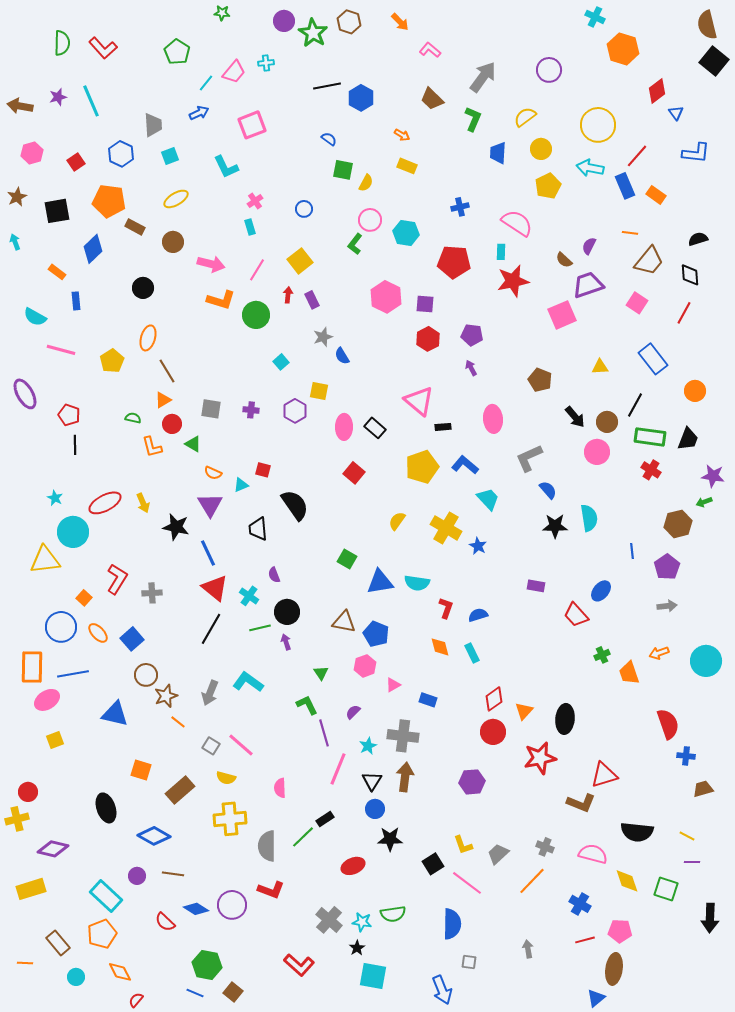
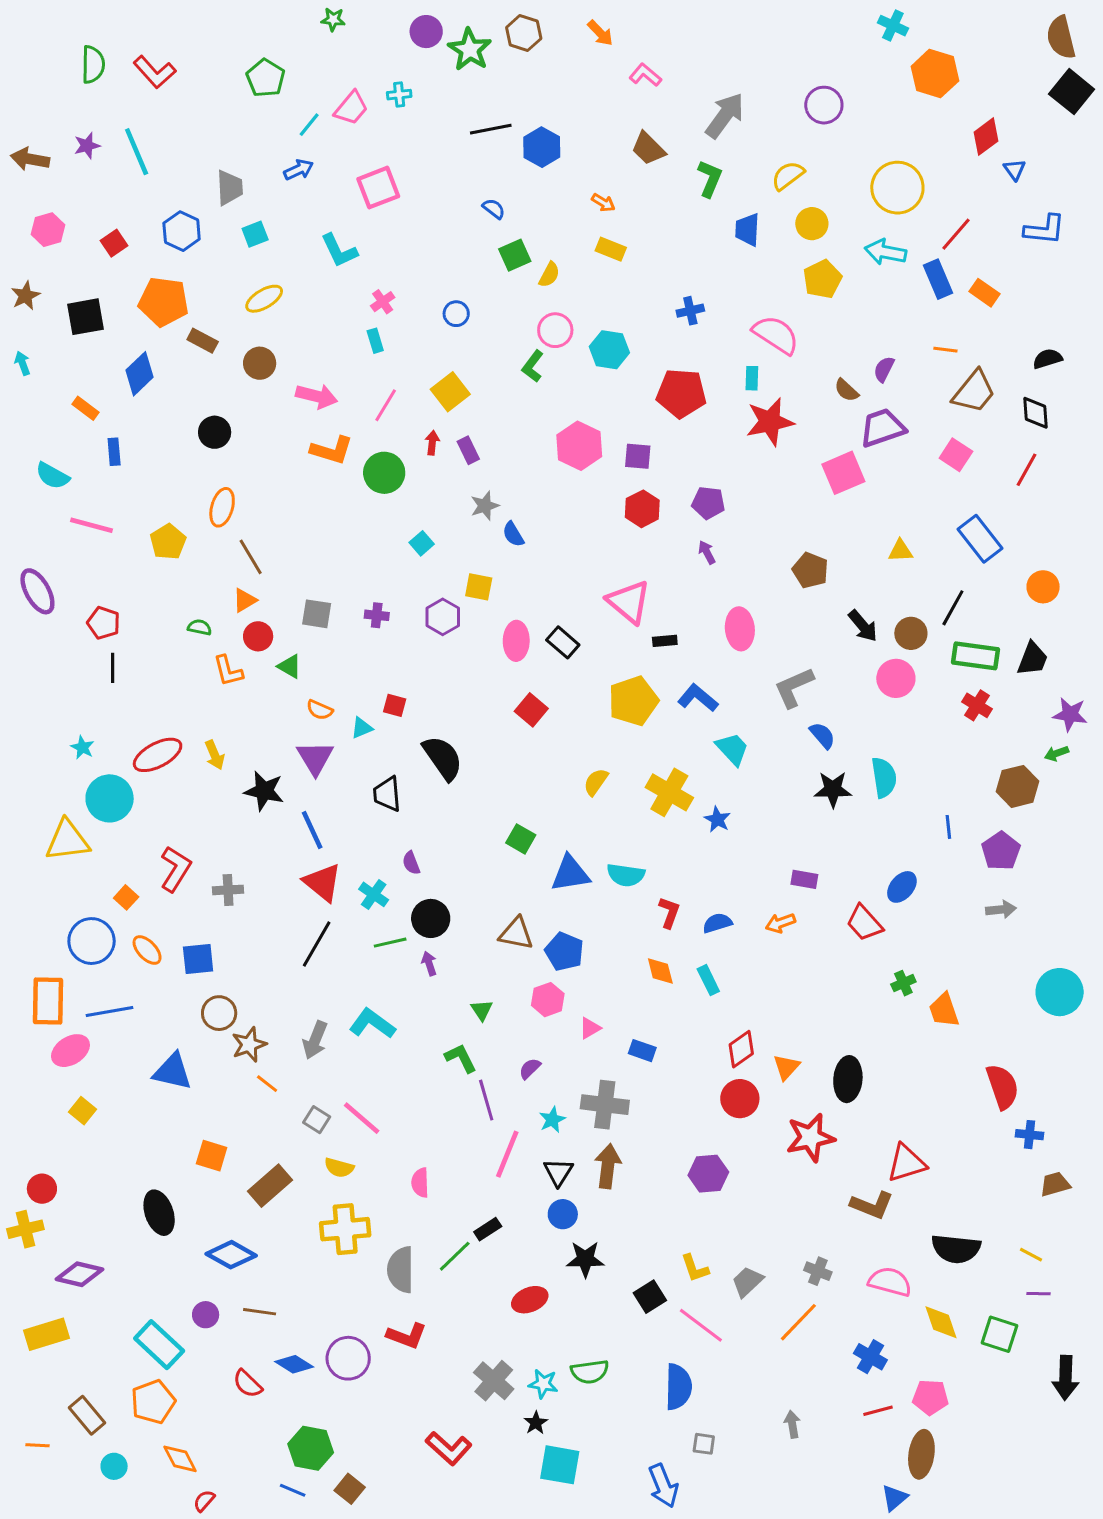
green square: (343, 170) -> (515, 255), turned -35
blue square: (132, 639) -> (198, 959), turned 35
orange arrow: (659, 653) -> (780, 923), moved
yellow square: (55, 740) -> (82, 1111), turned -30

